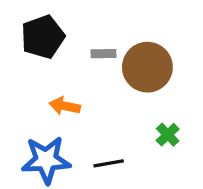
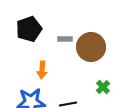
orange arrow: (65, 106) -> (42, 70), turned -96

